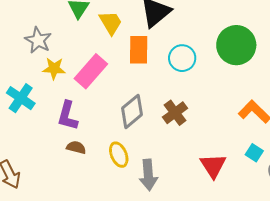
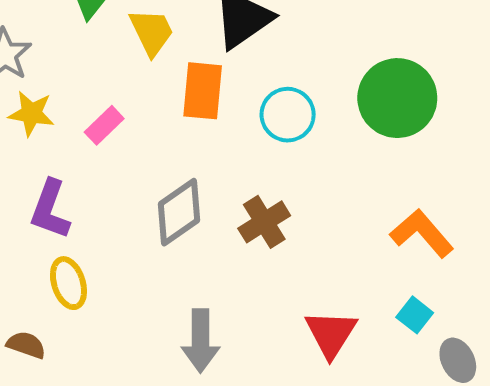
pink rectangle: (91, 71) -> (104, 125), size x0.6
brown semicircle: (76, 147) -> (26, 345), moved
yellow ellipse: (119, 155) -> (68, 283), moved

